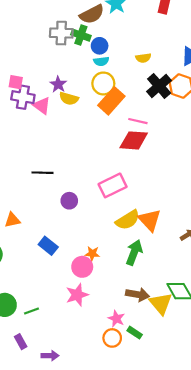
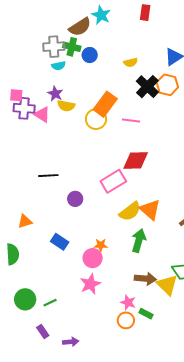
cyan semicircle: (101, 61) -> (59, 66), moved
yellow circle: (103, 83) -> (96, 119), moved
red diamond: (134, 140) -> (136, 161), moved

